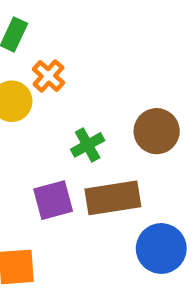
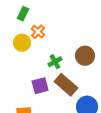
brown rectangle: (113, 198) -> (66, 85), turned 50

